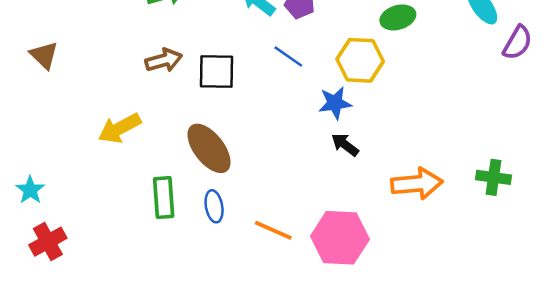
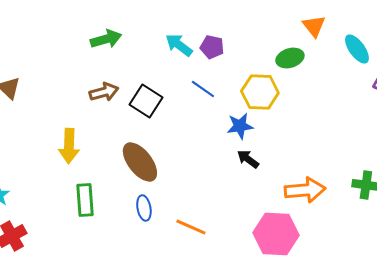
black square: (217, 72) -> (146, 101), turned 32
yellow arrow: (120, 128) -> (69, 146), turned -60
green rectangle: (164, 198) -> (85, 200), moved
pink hexagon: (340, 238) -> (276, 234), moved

